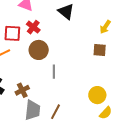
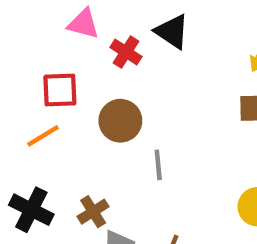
red cross: (33, 27) -> (126, 52), moved

